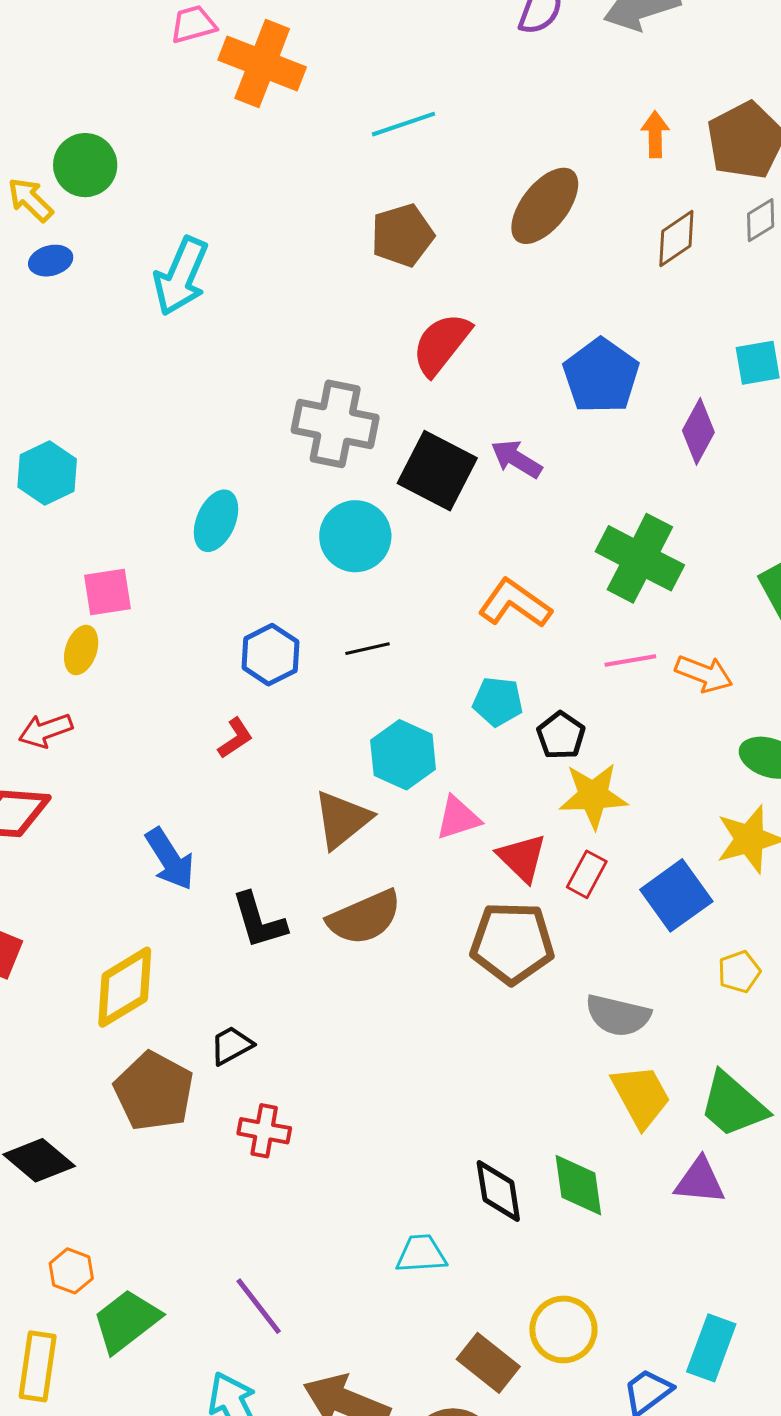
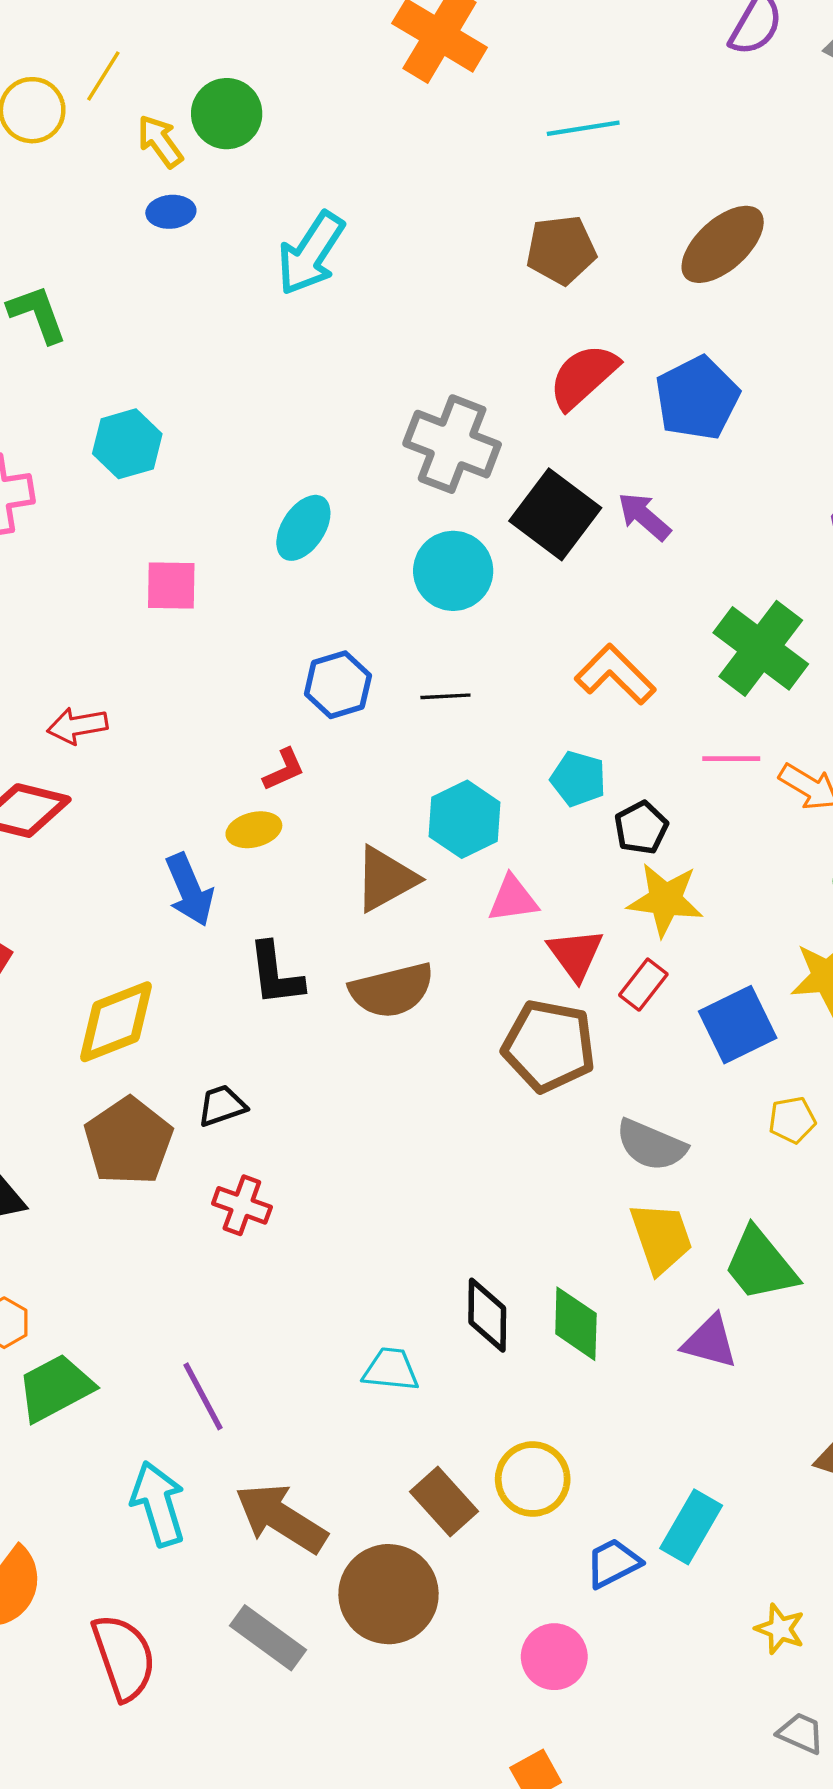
blue pentagon: (601, 376) -> (697, 398), moved
yellow ellipse: (81, 650) -> (254, 830), moved, turned 48

